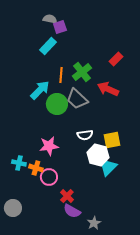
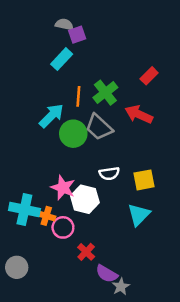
pink star: (49, 146) -> (63, 188), turned 30
white hexagon: (98, 155) -> (85, 199), moved
cyan cross: (19, 163) -> (24, 209), size x1.6
purple semicircle: (72, 211) -> (107, 274), moved

